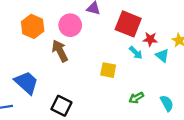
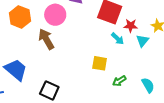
cyan triangle: (162, 56) -> (142, 41), turned 32
yellow square: (108, 70) -> (100, 63), moved

